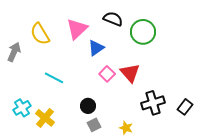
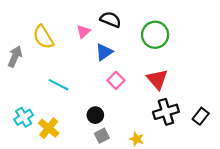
black semicircle: (113, 19) -> (111, 20), moved
pink triangle: (77, 29) -> (83, 31), size x0.6
red triangle: (130, 73) -> (157, 79), moved

